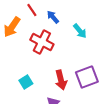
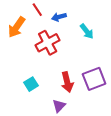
blue arrow: (53, 17) -> (59, 17), turned -64
red cross: (42, 42) -> (48, 43), turned 35

